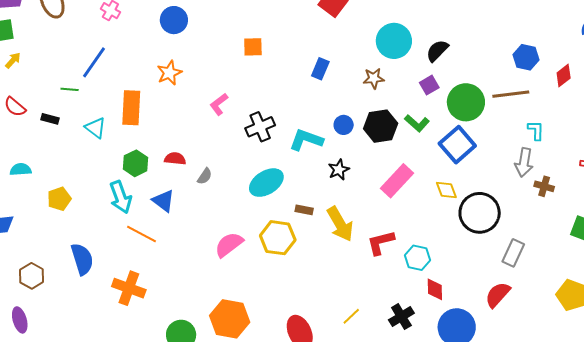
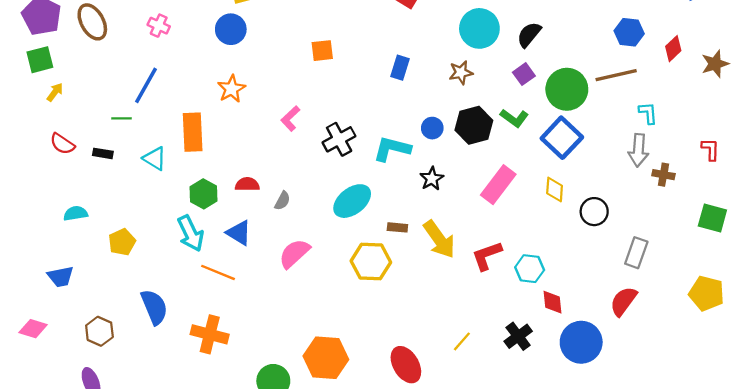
yellow diamond: (446, 190) -> (555, 190), turned 30
black circle: (480, 213) -> (594, 212), size x0.6
pink semicircle: (229, 245) -> (294, 253), moved

